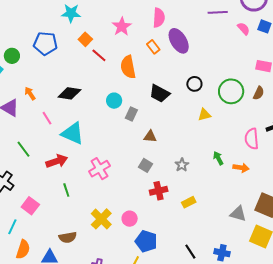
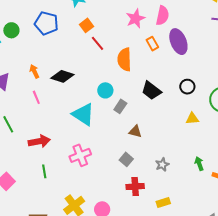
pink star: (122, 26) -> (135, 18), moved
orange arrow: (30, 93) -> (34, 71), moved
cyan triangle: (73, 133) -> (83, 114), moved

